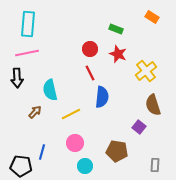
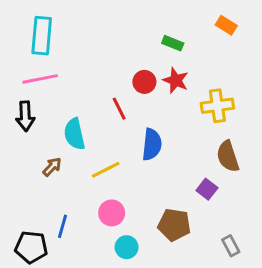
red circle: (90, 49) -> (144, 82), moved
yellow cross: (146, 71) -> (217, 106), turned 30
red line: (90, 73) -> (119, 109), moved
gray rectangle: (155, 165) -> (231, 246), turned -32

